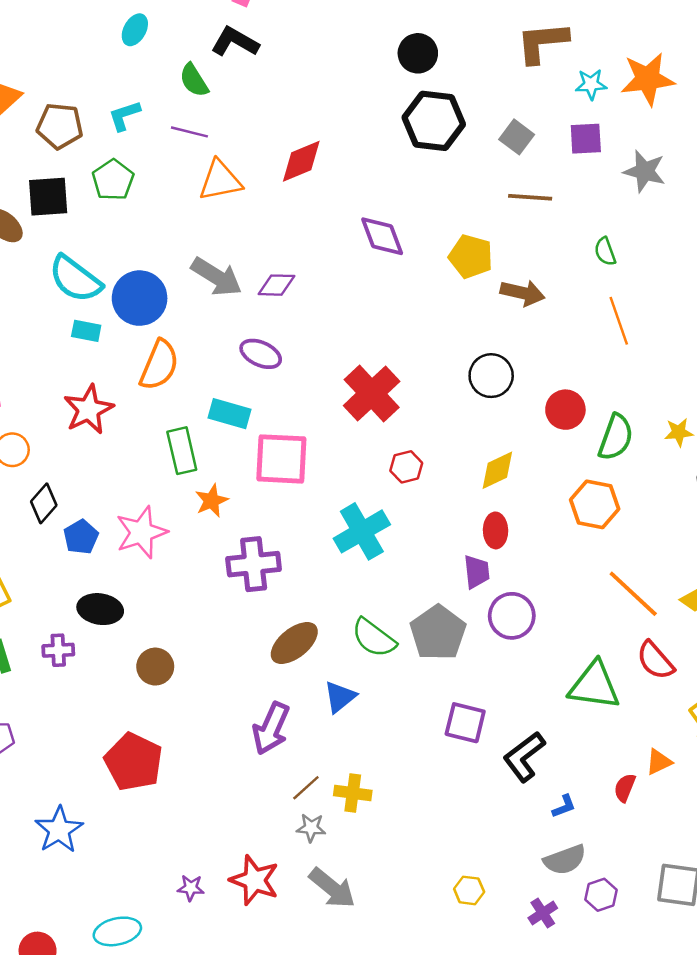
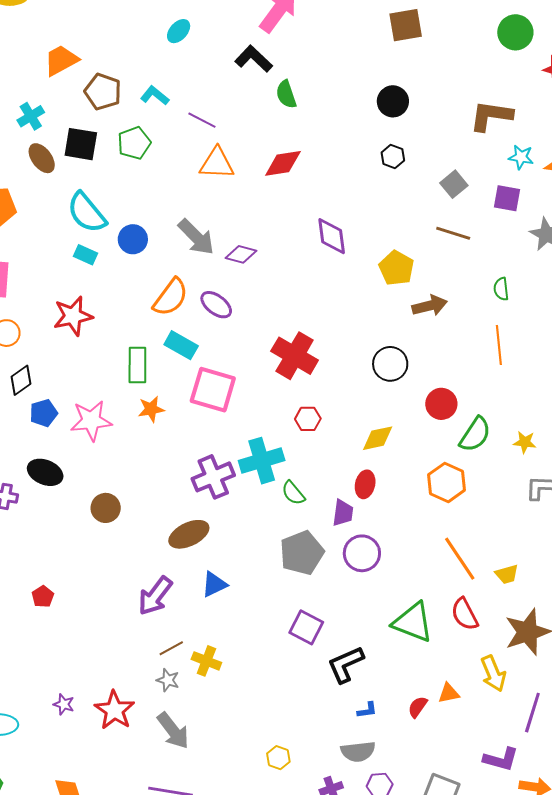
green semicircle: (194, 80) -> (286, 94), moved
cyan L-shape: (124, 116) -> (155, 95), turned 44
black hexagon: (434, 121) -> (393, 156), size x0.5
brown arrow: (522, 293) -> (430, 306), turned -40
blue circle: (140, 298) -> (133, 239), size x0.7
orange semicircle: (159, 365) -> (171, 297), moved
red cross: (372, 393) -> (295, 356), turned -30
purple cross: (254, 564) -> (213, 477), moved, turned -30
green semicircle: (374, 638) -> (293, 493), moved, size x0.7
brown circle: (155, 667) -> (106, 508), moved
red pentagon: (134, 762) -> (43, 596), size x0.5

